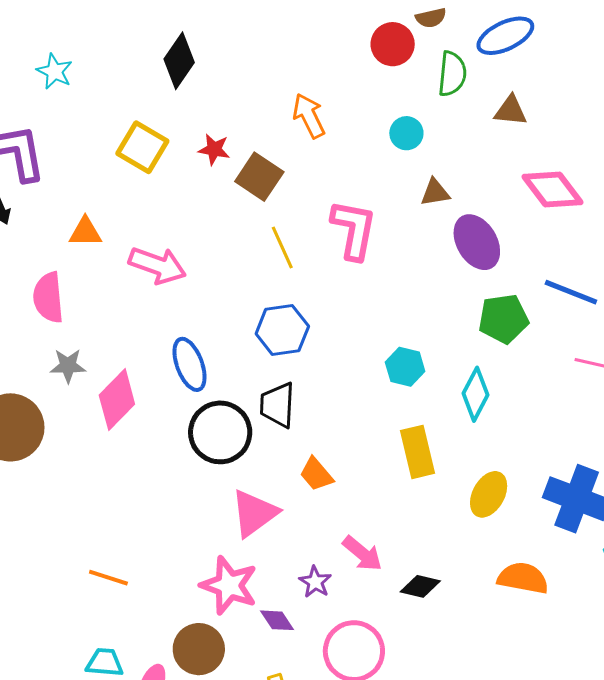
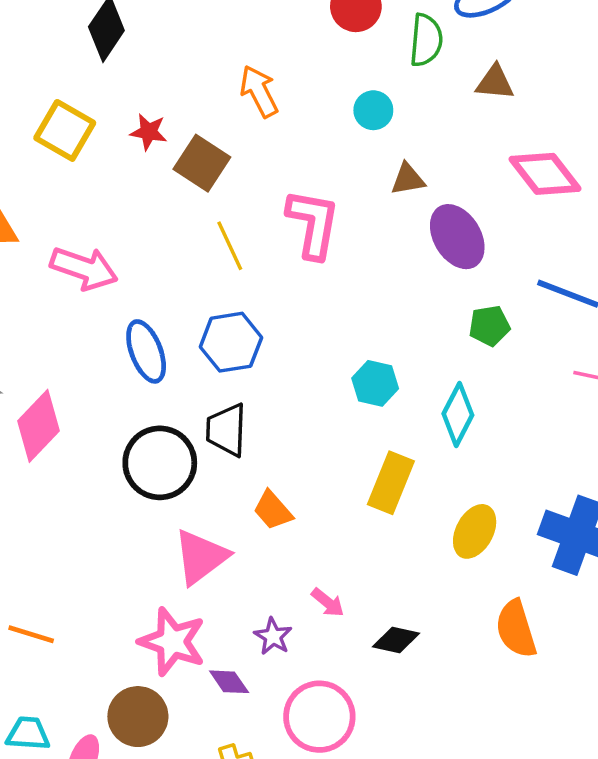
green pentagon: (503, 319) -> (489, 326), size x0.7
blue ellipse: (190, 364) -> (146, 351), moved
yellow rectangle: (417, 452) -> (391, 483), turned 36
pink arrow: (362, 554) -> (328, 602), size x0.7
orange semicircle: (523, 578) -> (516, 629), turned -117

